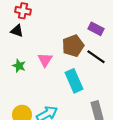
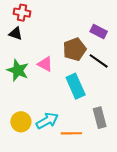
pink triangle: (45, 60) -> (45, 64), turned -35
green star: (19, 66) -> (18, 70), size x1.5

